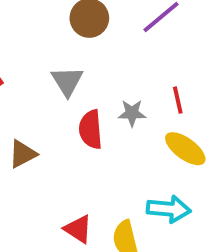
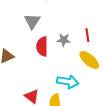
cyan arrow: (169, 209) -> (68, 82), moved

